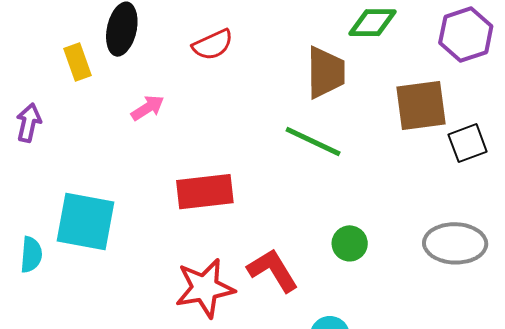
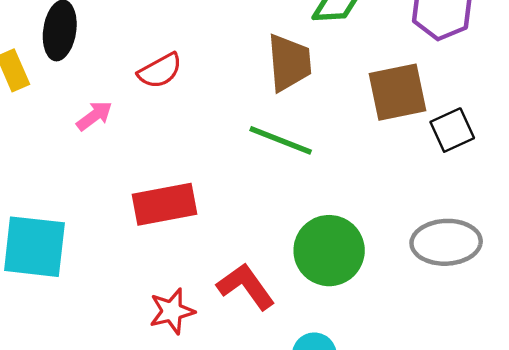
red semicircle: (213, 45) -> (160, 71), moved
green circle: (350, 243) -> (329, 251), size x1.8
red star: (205, 288) -> (172, 311), size x0.7

